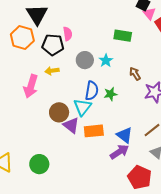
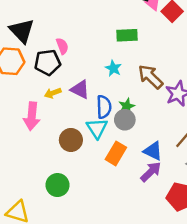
gray circle: (85, 60) -> (125, 120), moved
brown arrow: (135, 74) -> (151, 77), size x1.6
purple triangle: (71, 125) -> (80, 89), moved
orange rectangle: (94, 131) -> (116, 153), turned -42
green circle: (39, 164) -> (57, 185), moved

